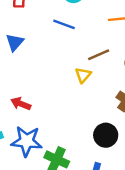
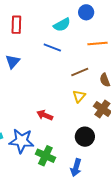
yellow triangle: (83, 75) -> (79, 96), moved
red arrow: (21, 104) -> (45, 115), moved

